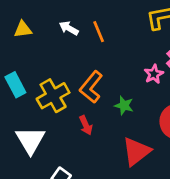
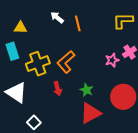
yellow triangle: (23, 29) -> (20, 28), moved
green star: (124, 105) -> (87, 90), moved
white triangle: (30, 140) -> (16, 93), turned -35

